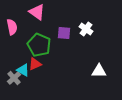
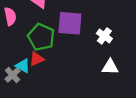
white cross: (86, 29) -> (104, 36), moved
purple square: (64, 33) -> (70, 23), size x1.6

